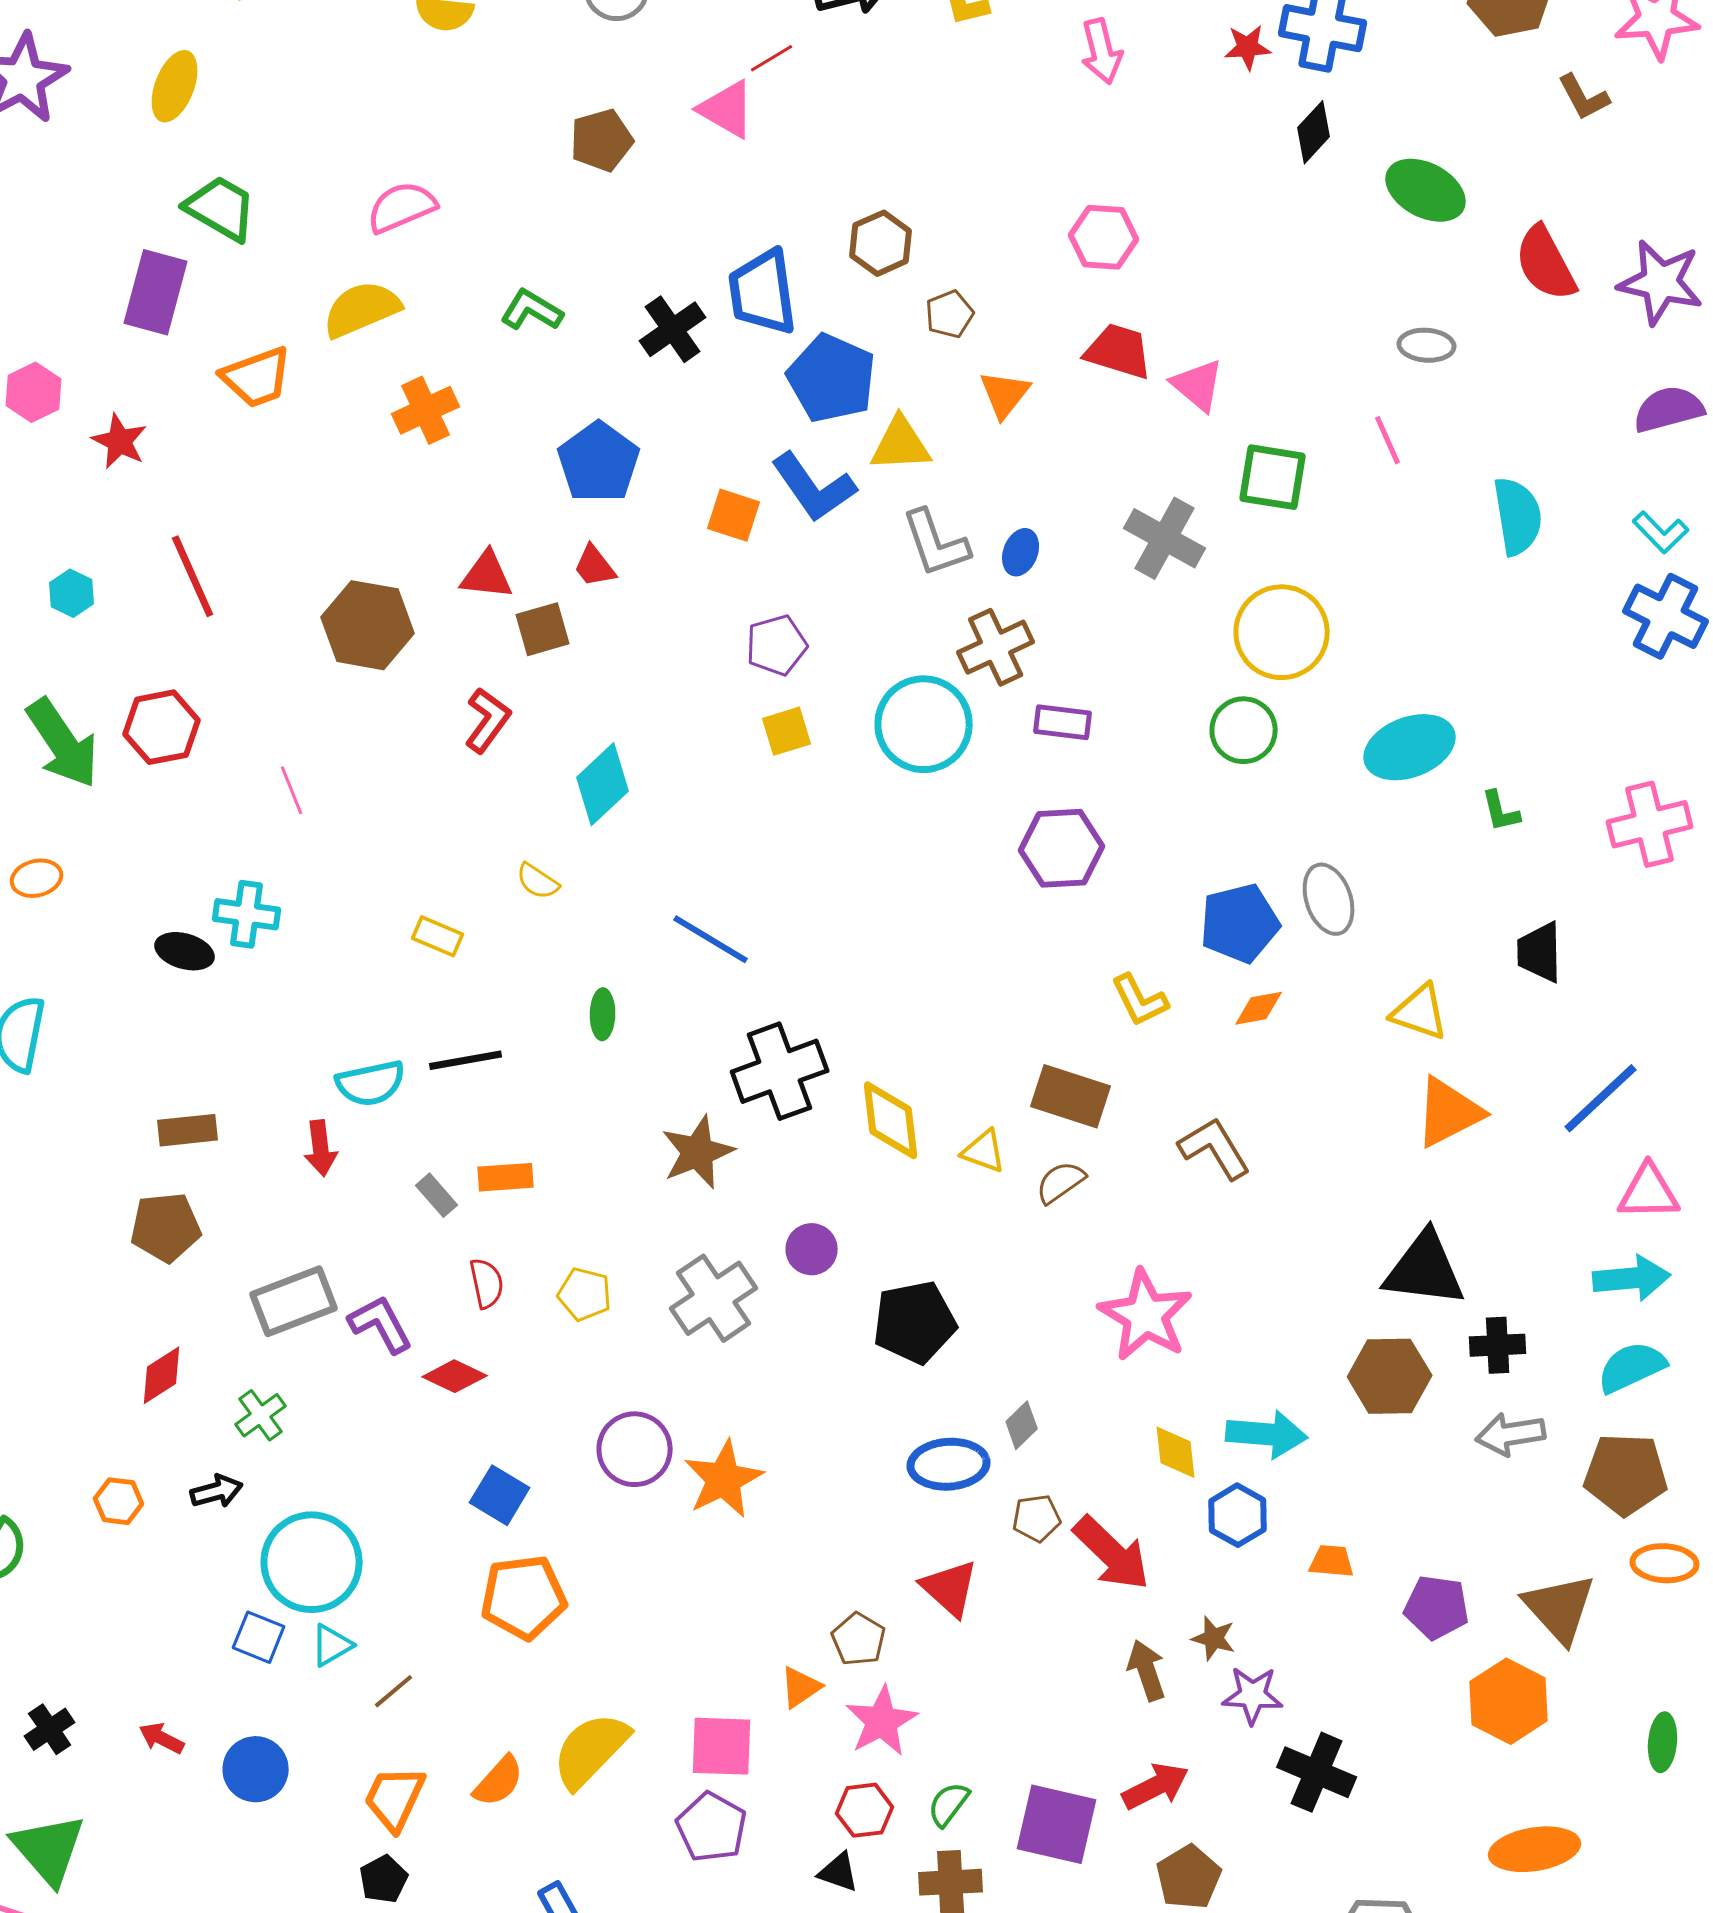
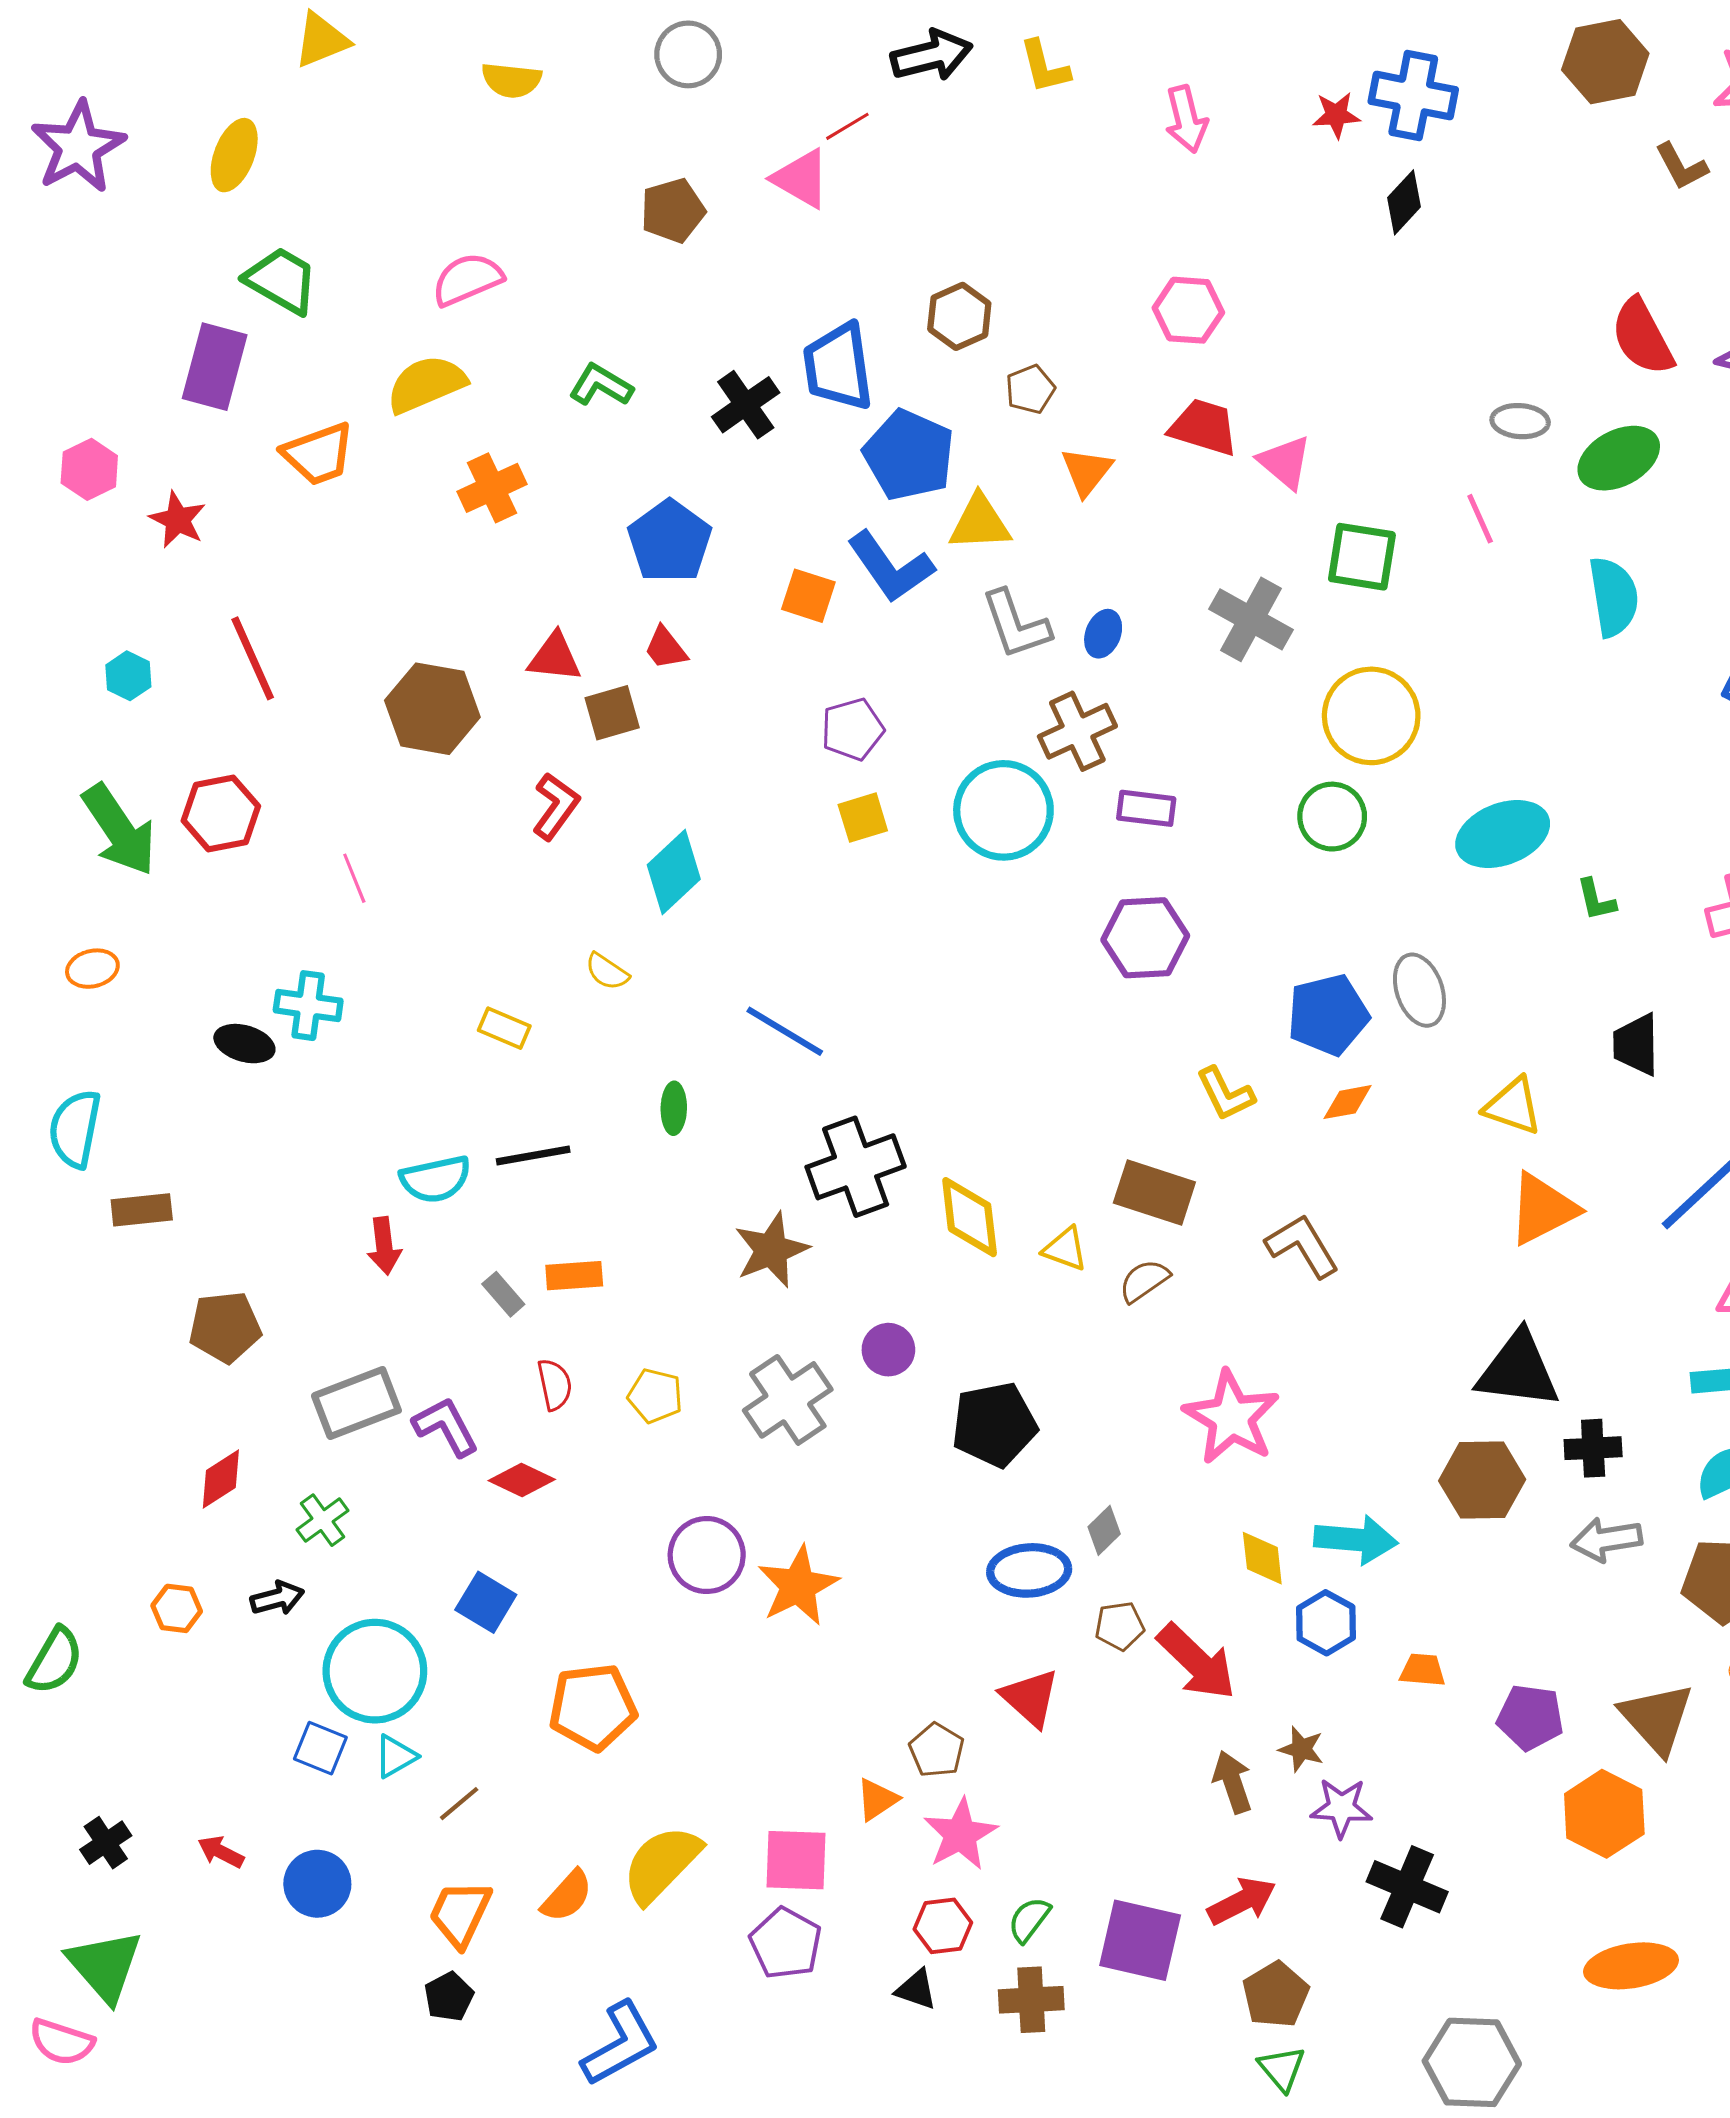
green ellipse: (1426, 190) -> (1619, 458), moved, turned -56
brown rectangle: (188, 1130) -> (142, 1210), moved
blue square: (500, 1495) -> (486, 1602), moved

